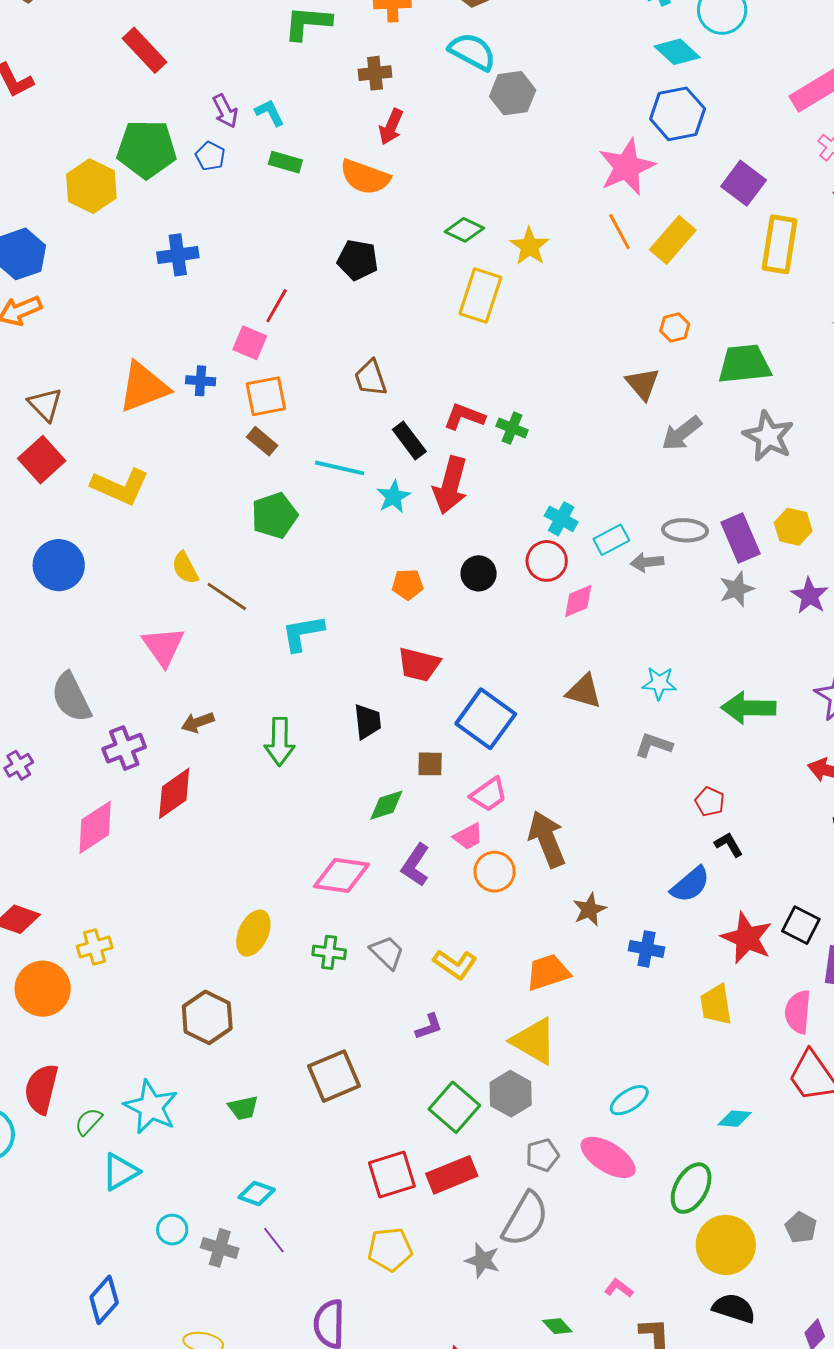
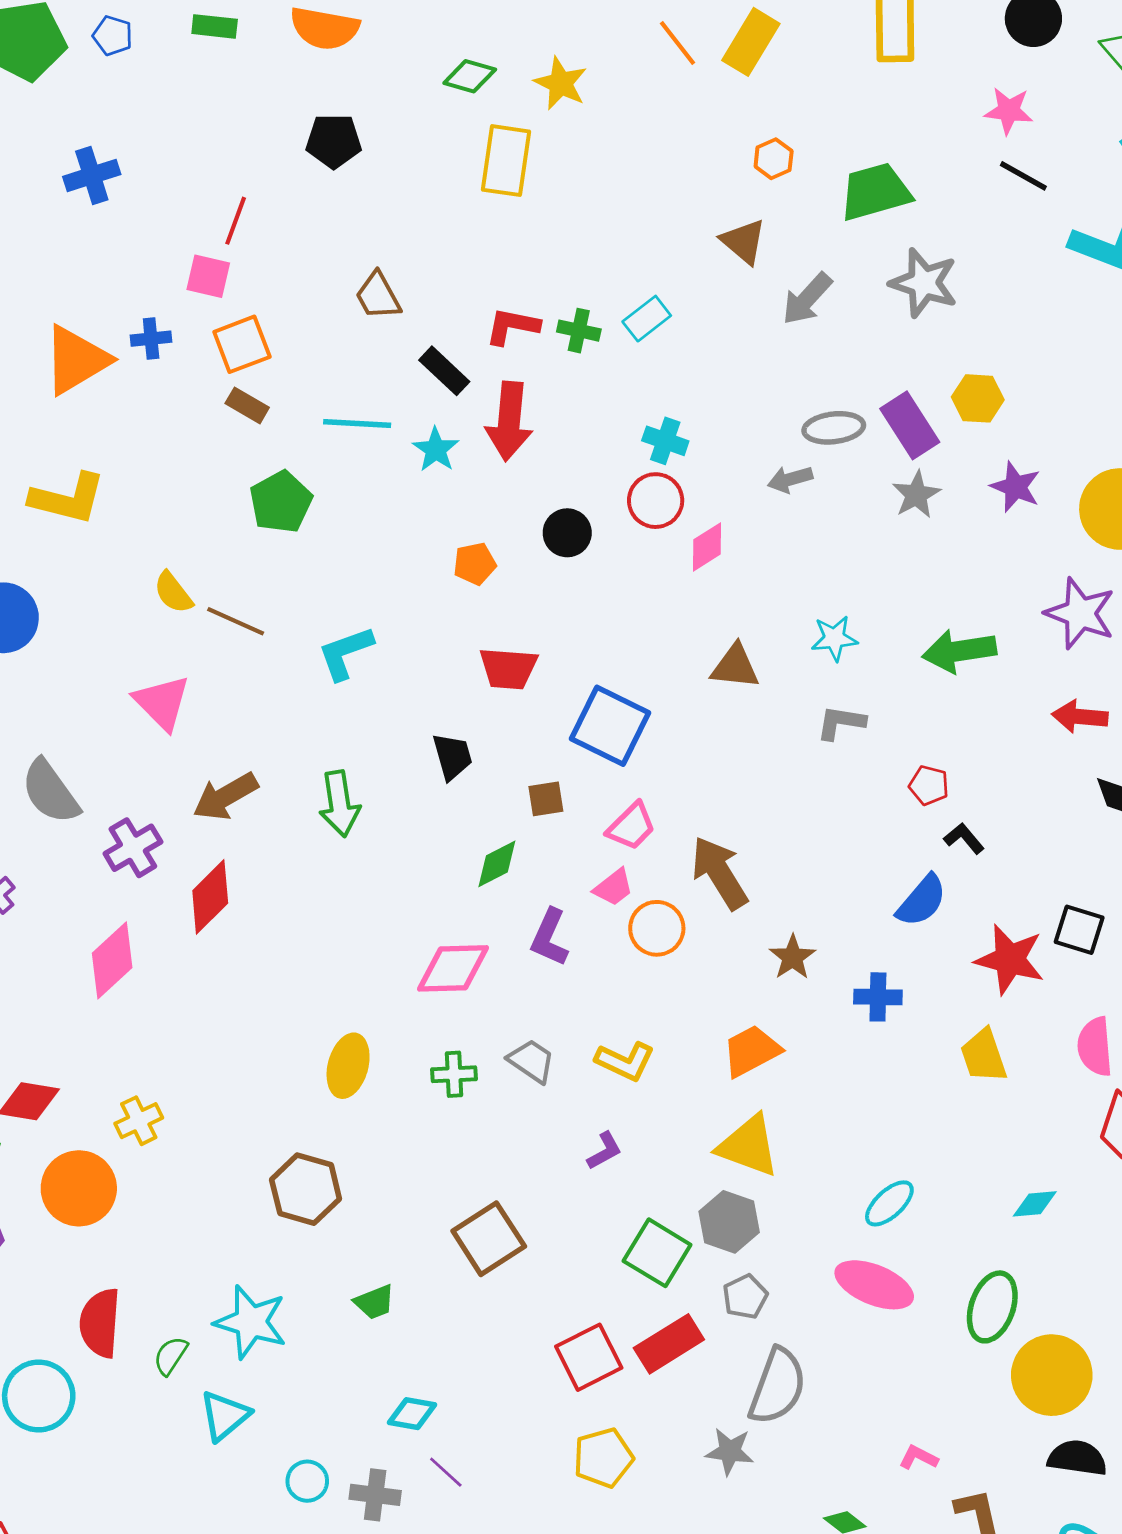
cyan rectangle: (611, 540) -> (647, 319), moved
brown arrow: (198, 722) -> (225, 796), size x1.5
gray pentagon: (542, 1155) -> (745, 1297), moved

